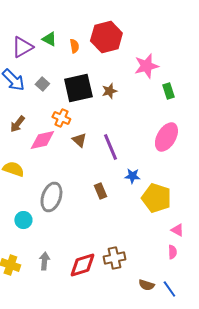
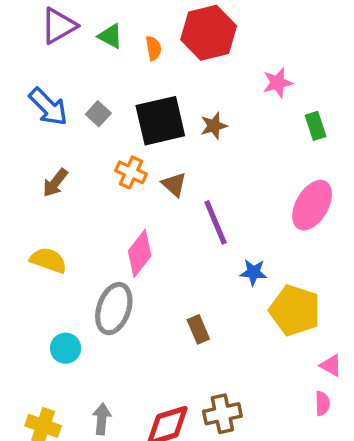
purple triangle: (22, 47) -> (59, 26), moved
pink star: (146, 66) -> (278, 83), size x0.7
pink diamond: (42, 140) -> (140, 253), moved, turned -40
brown triangle: (79, 140) -> (174, 184), moved
brown rectangle: (100, 191) -> (198, 329), moved

